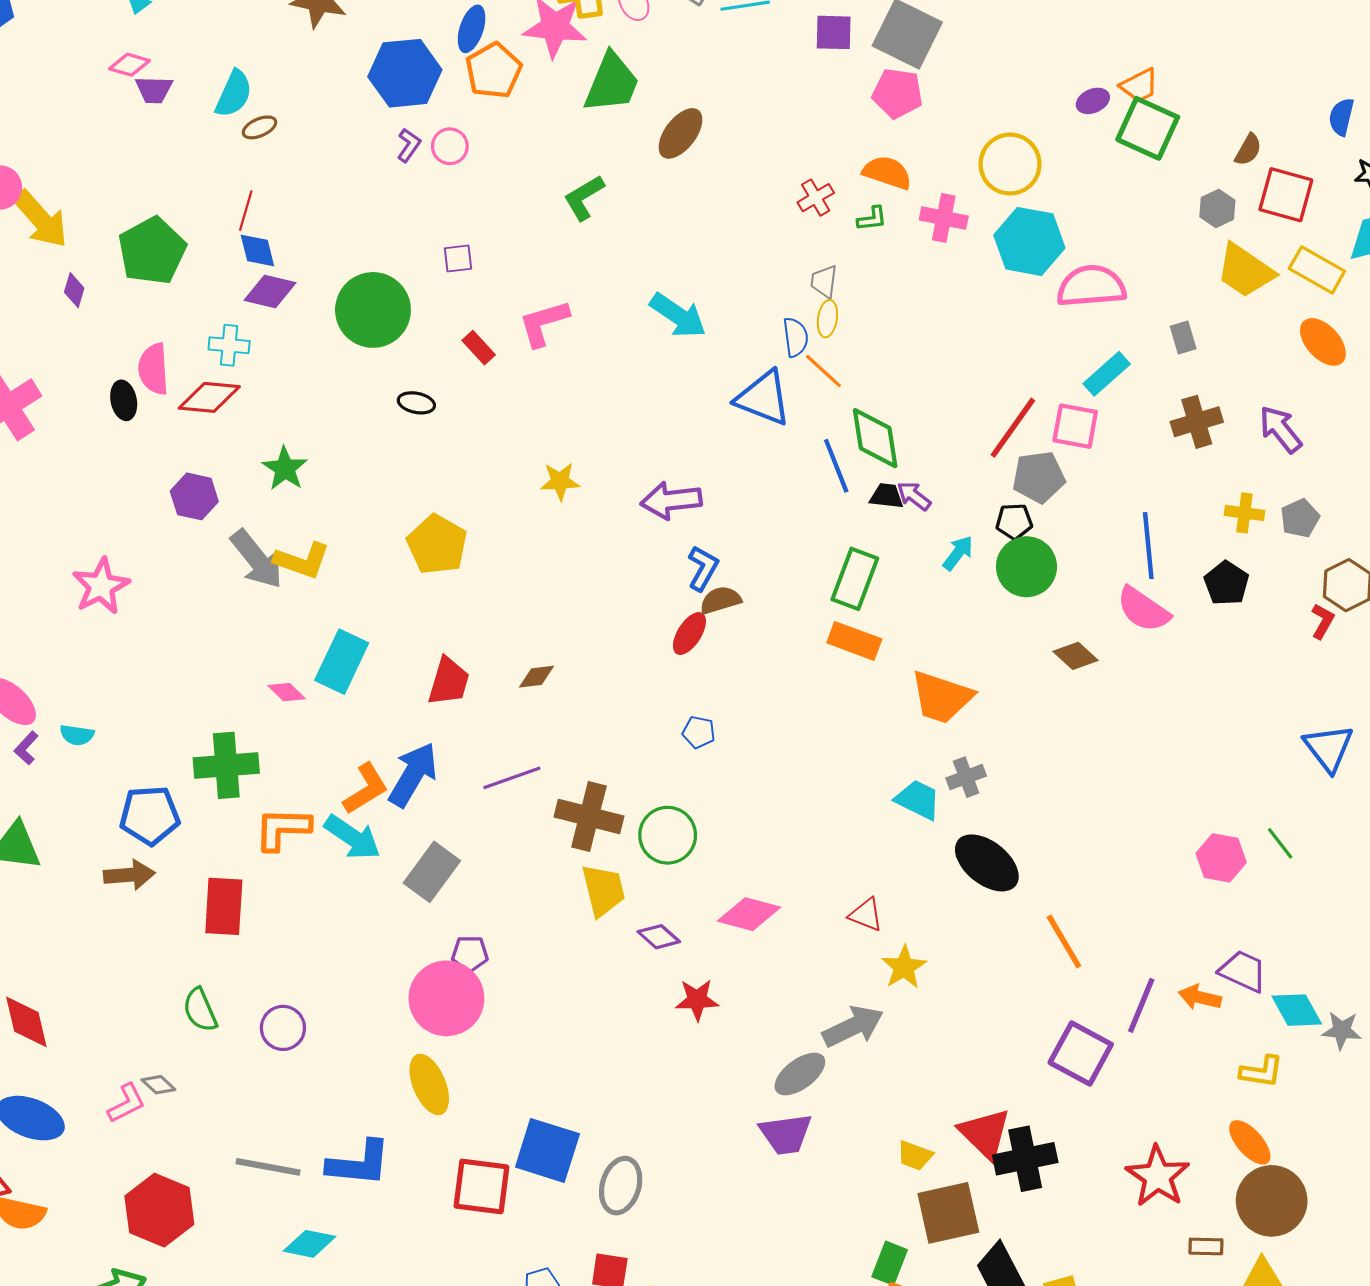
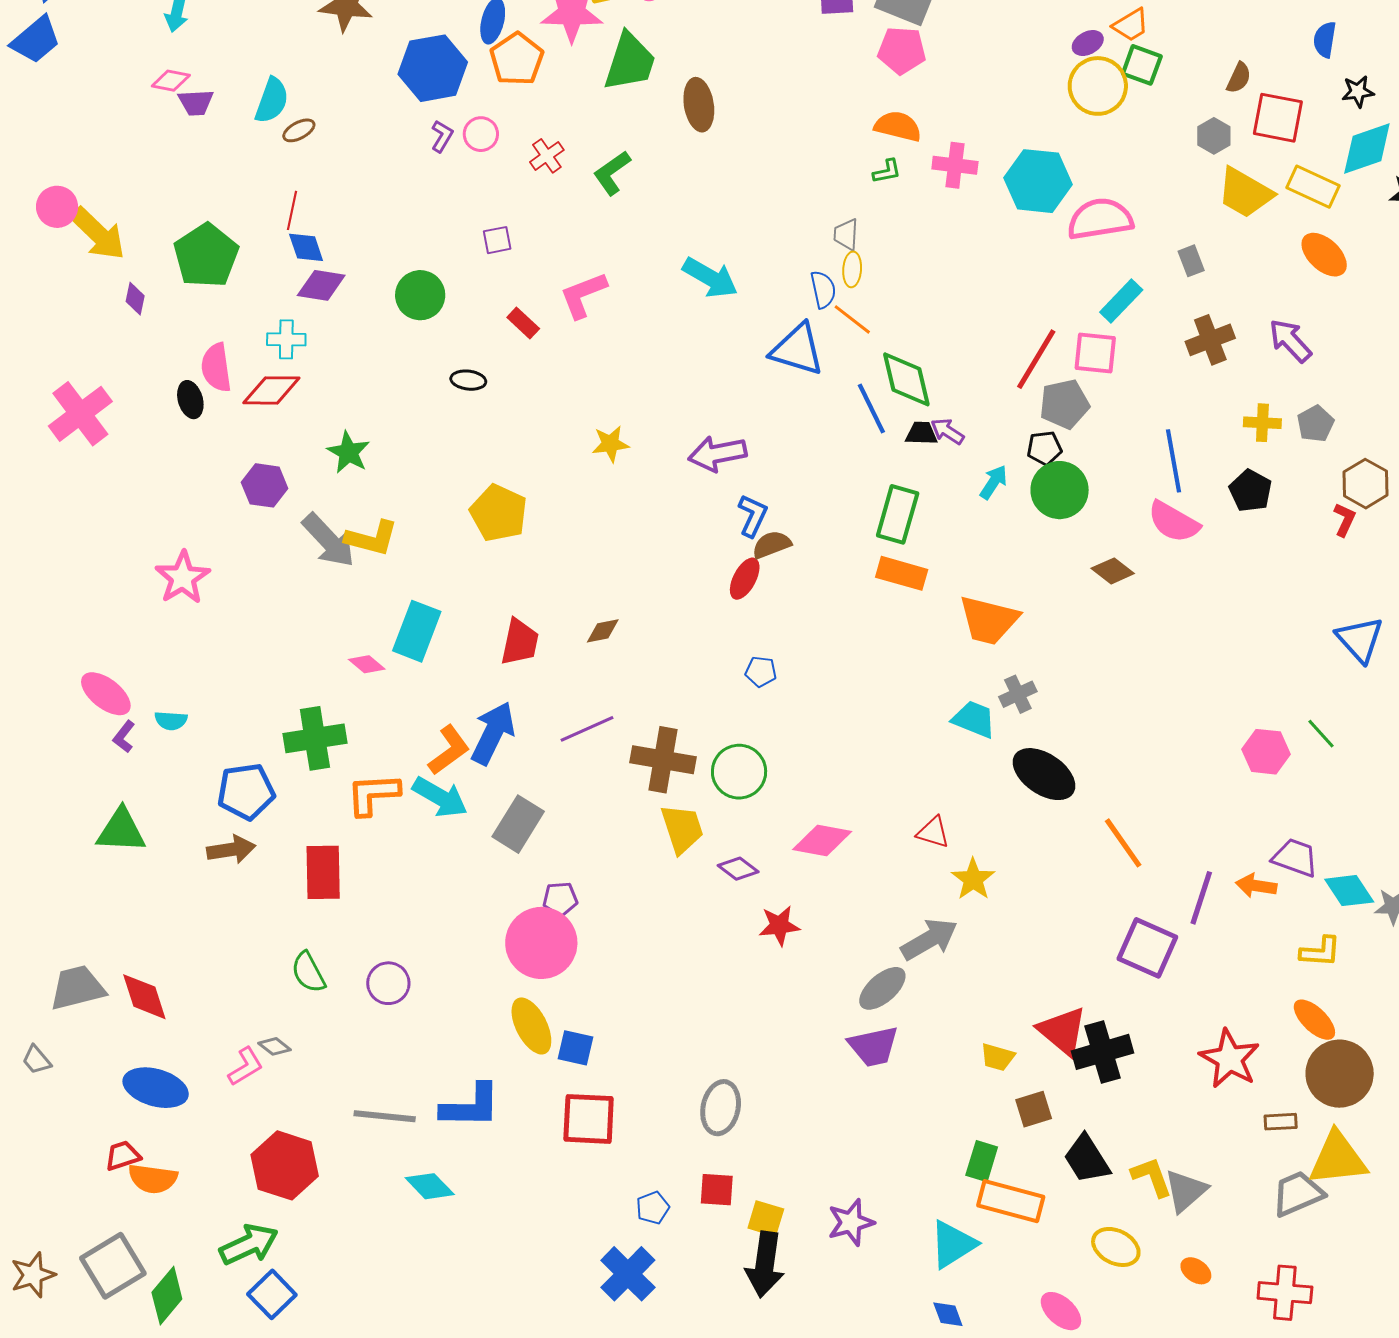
green square: (1148, 128) -> (1142, 65), size x0.7
brown ellipse: (681, 133) -> (699, 105), turned -42
yellow circle: (1010, 164) -> (1098, 86), moved
red cross: (816, 198) -> (547, 156), moved
green circle: (373, 310) -> (420, 295), size x0.7
blue square: (547, 1150) -> (575, 1048), moved, size x0.6
brown square: (948, 1213) -> (1034, 1109), size x0.6
cyan diamond: (310, 1244) -> (430, 1186), turned 39

